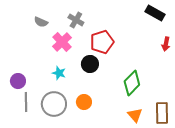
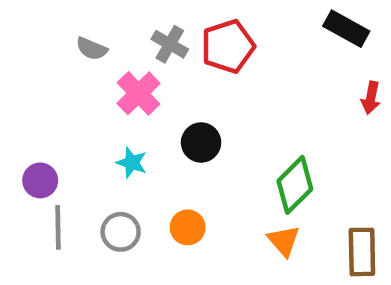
red pentagon: (102, 42) -> (228, 46), moved
gray circle: (54, 104) -> (121, 232), size x0.7
orange triangle: (135, 115) -> (284, 241), moved

